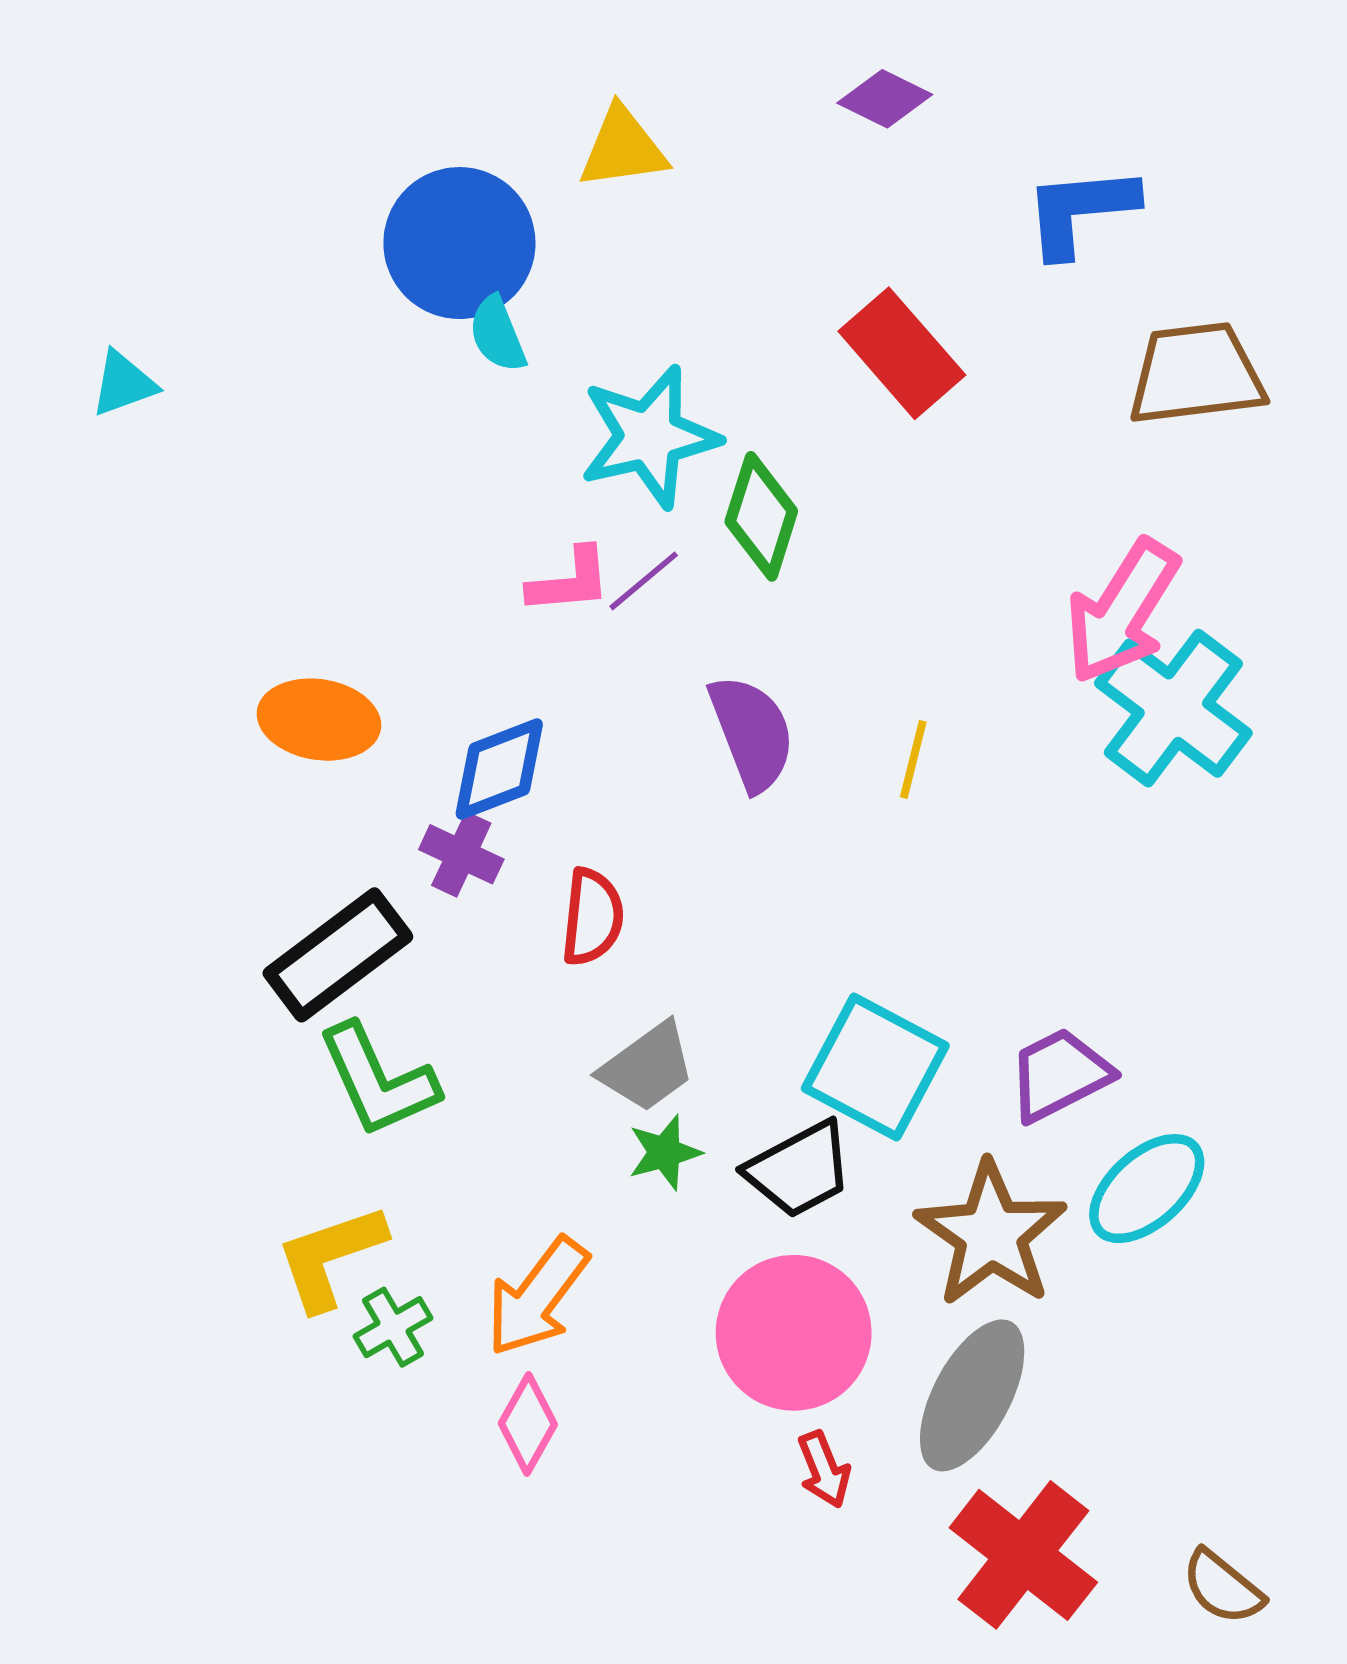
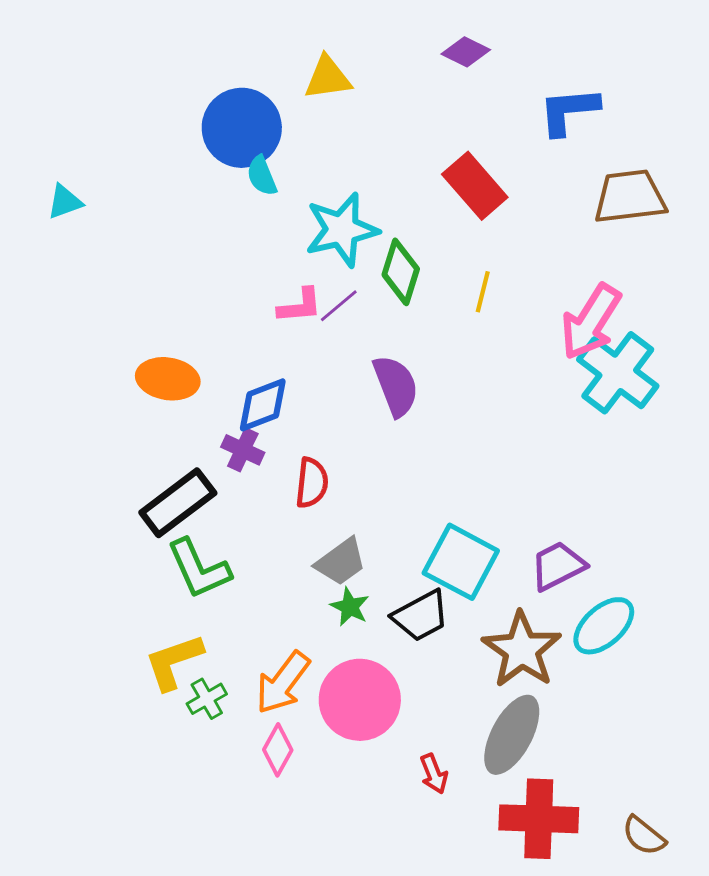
yellow line: (913, 759) -> (483, 292), moved
green star: (665, 1152) -> (350, 607), turned -30
pink circle: (794, 1333) -> (360, 700), moved
red cross: (1023, 1555) -> (539, 819), turned -36

